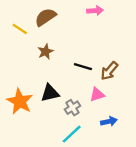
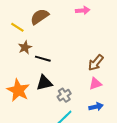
brown star: (46, 52) -> (25, 47), moved
black line: (83, 67) -> (43, 59), moved
pink triangle: (97, 95) -> (95, 84), moved

